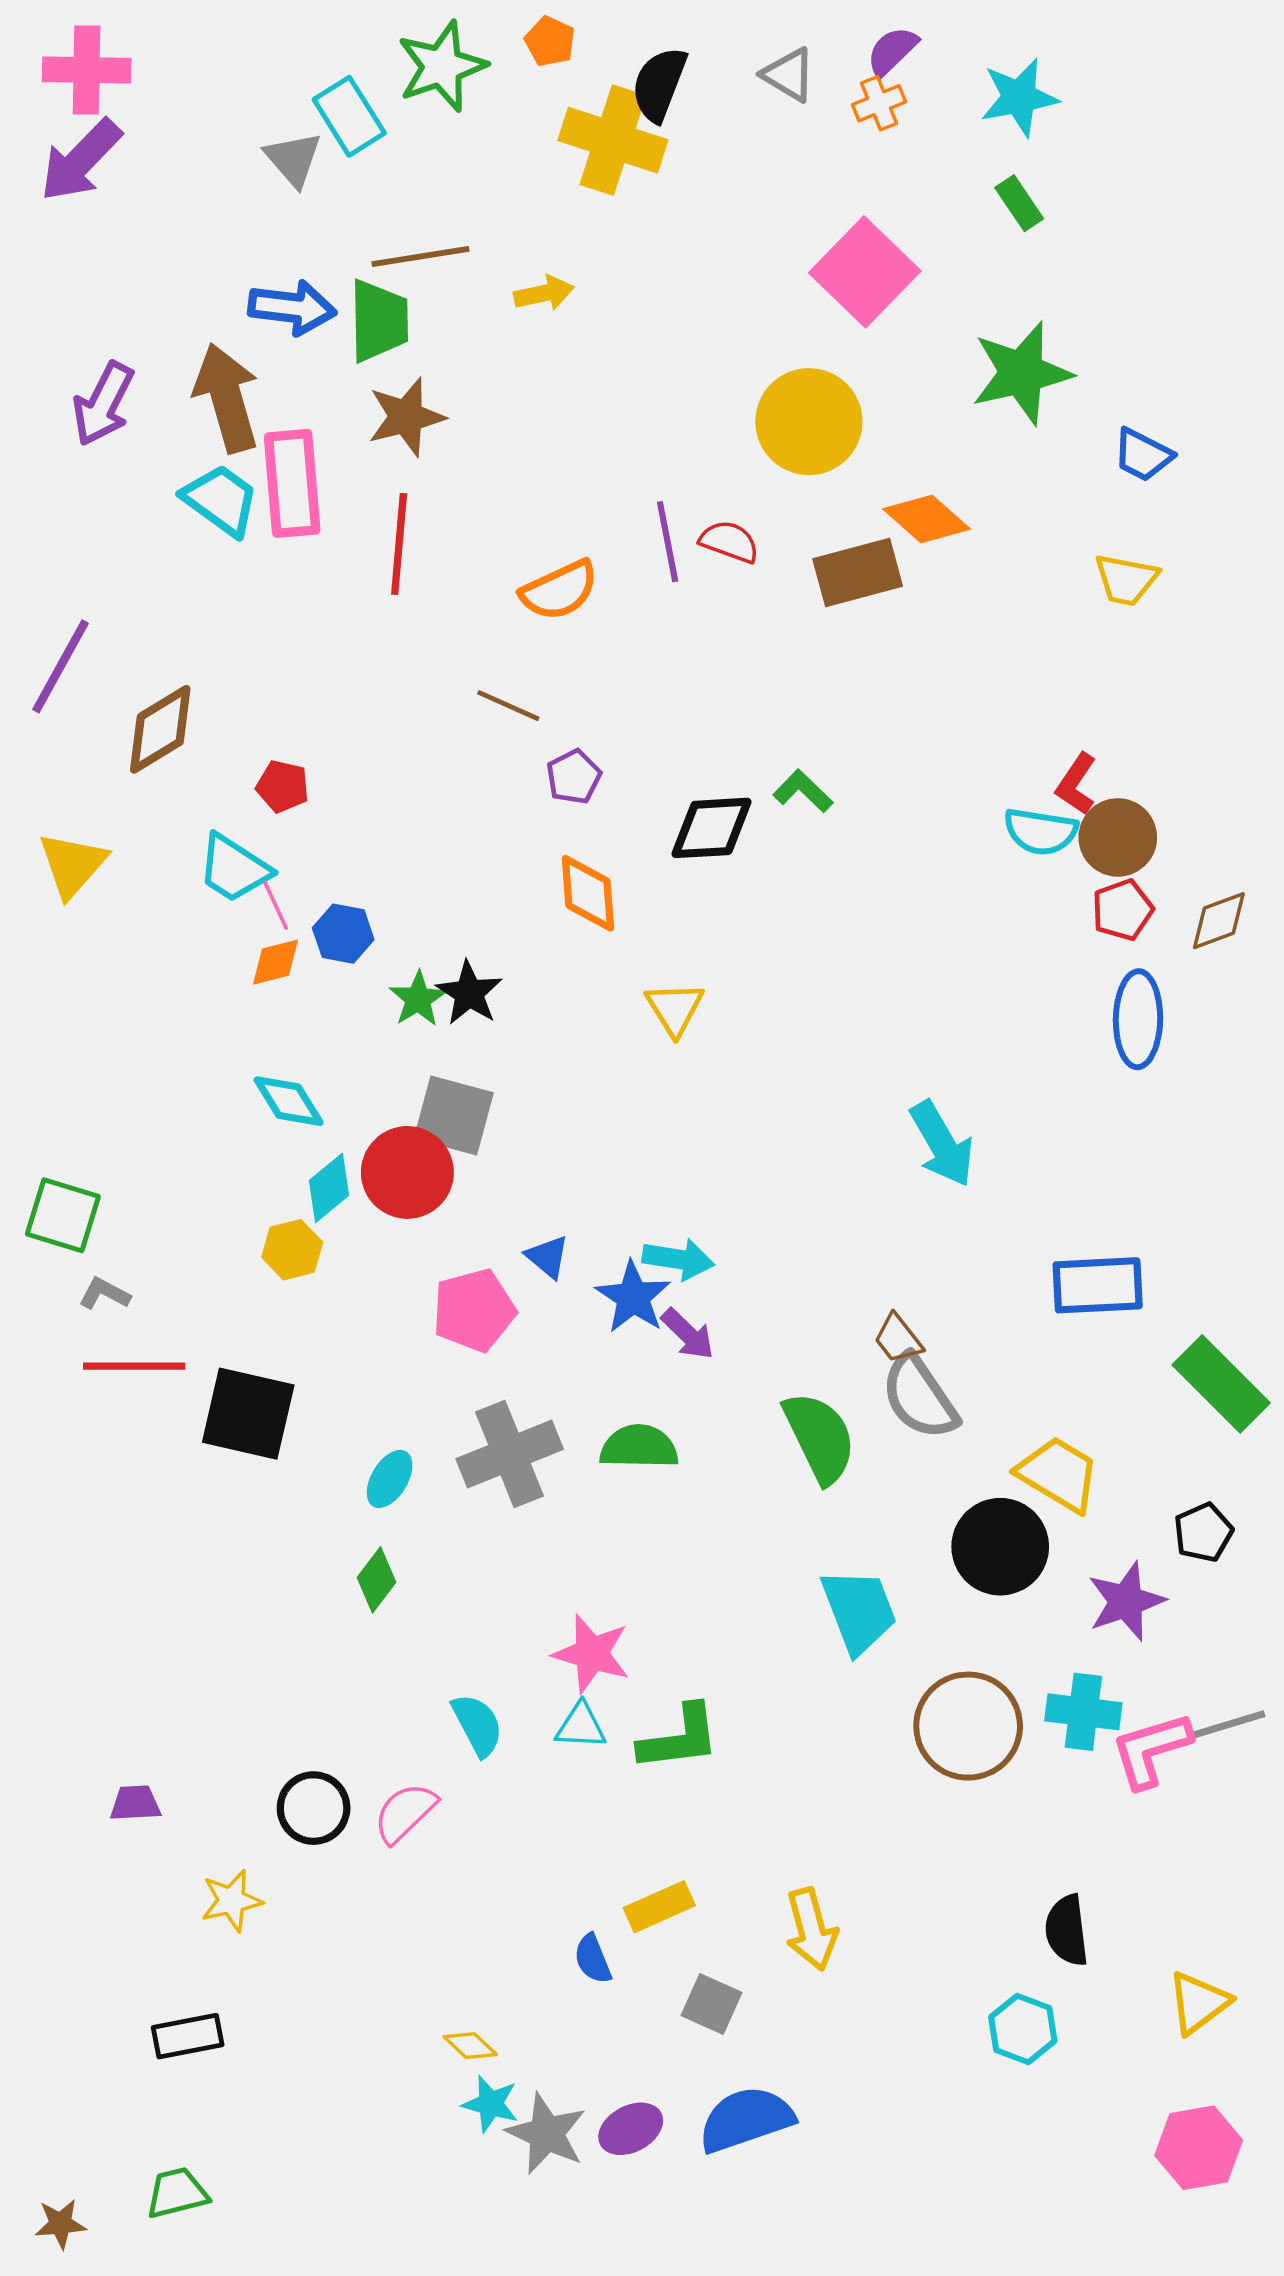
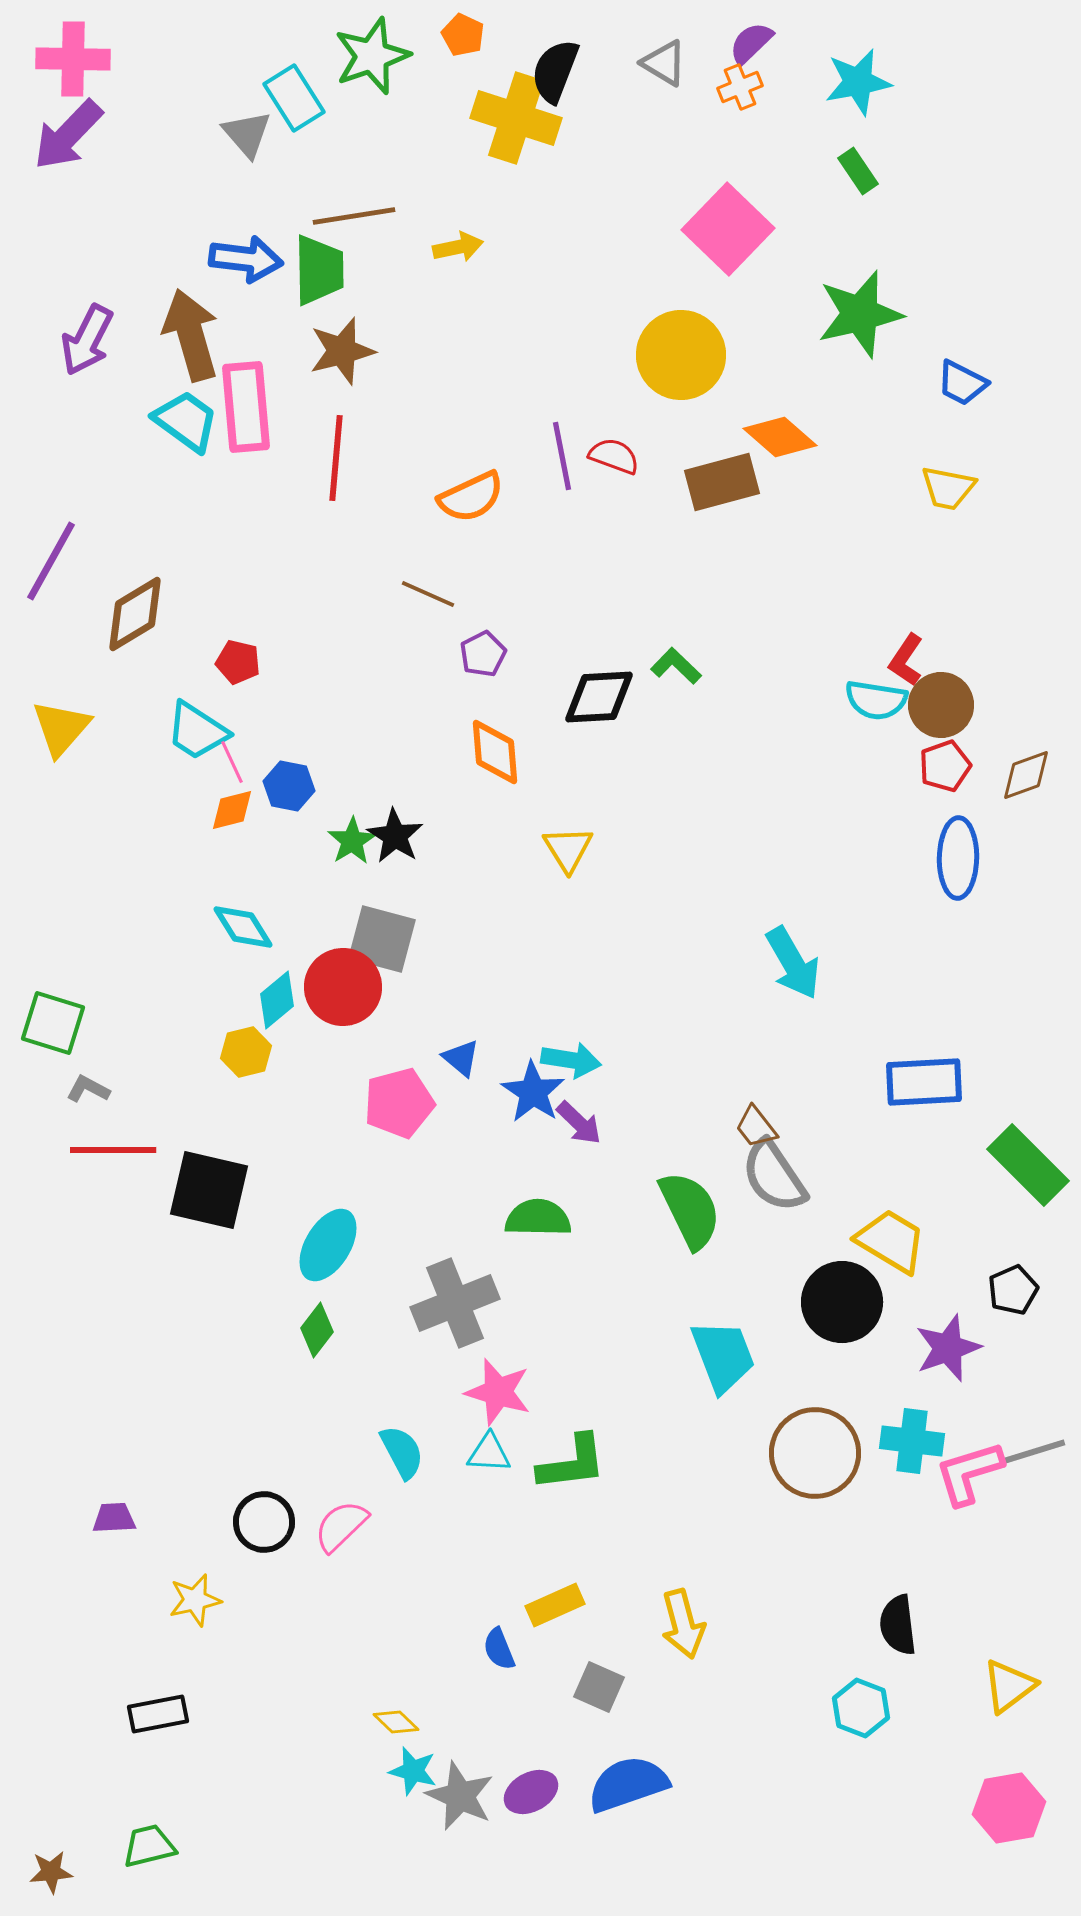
gray cross: (510, 1454) -> (455, 1303), moved
cyan ellipse: (390, 1479) -> (328, 1245), size x1.5

